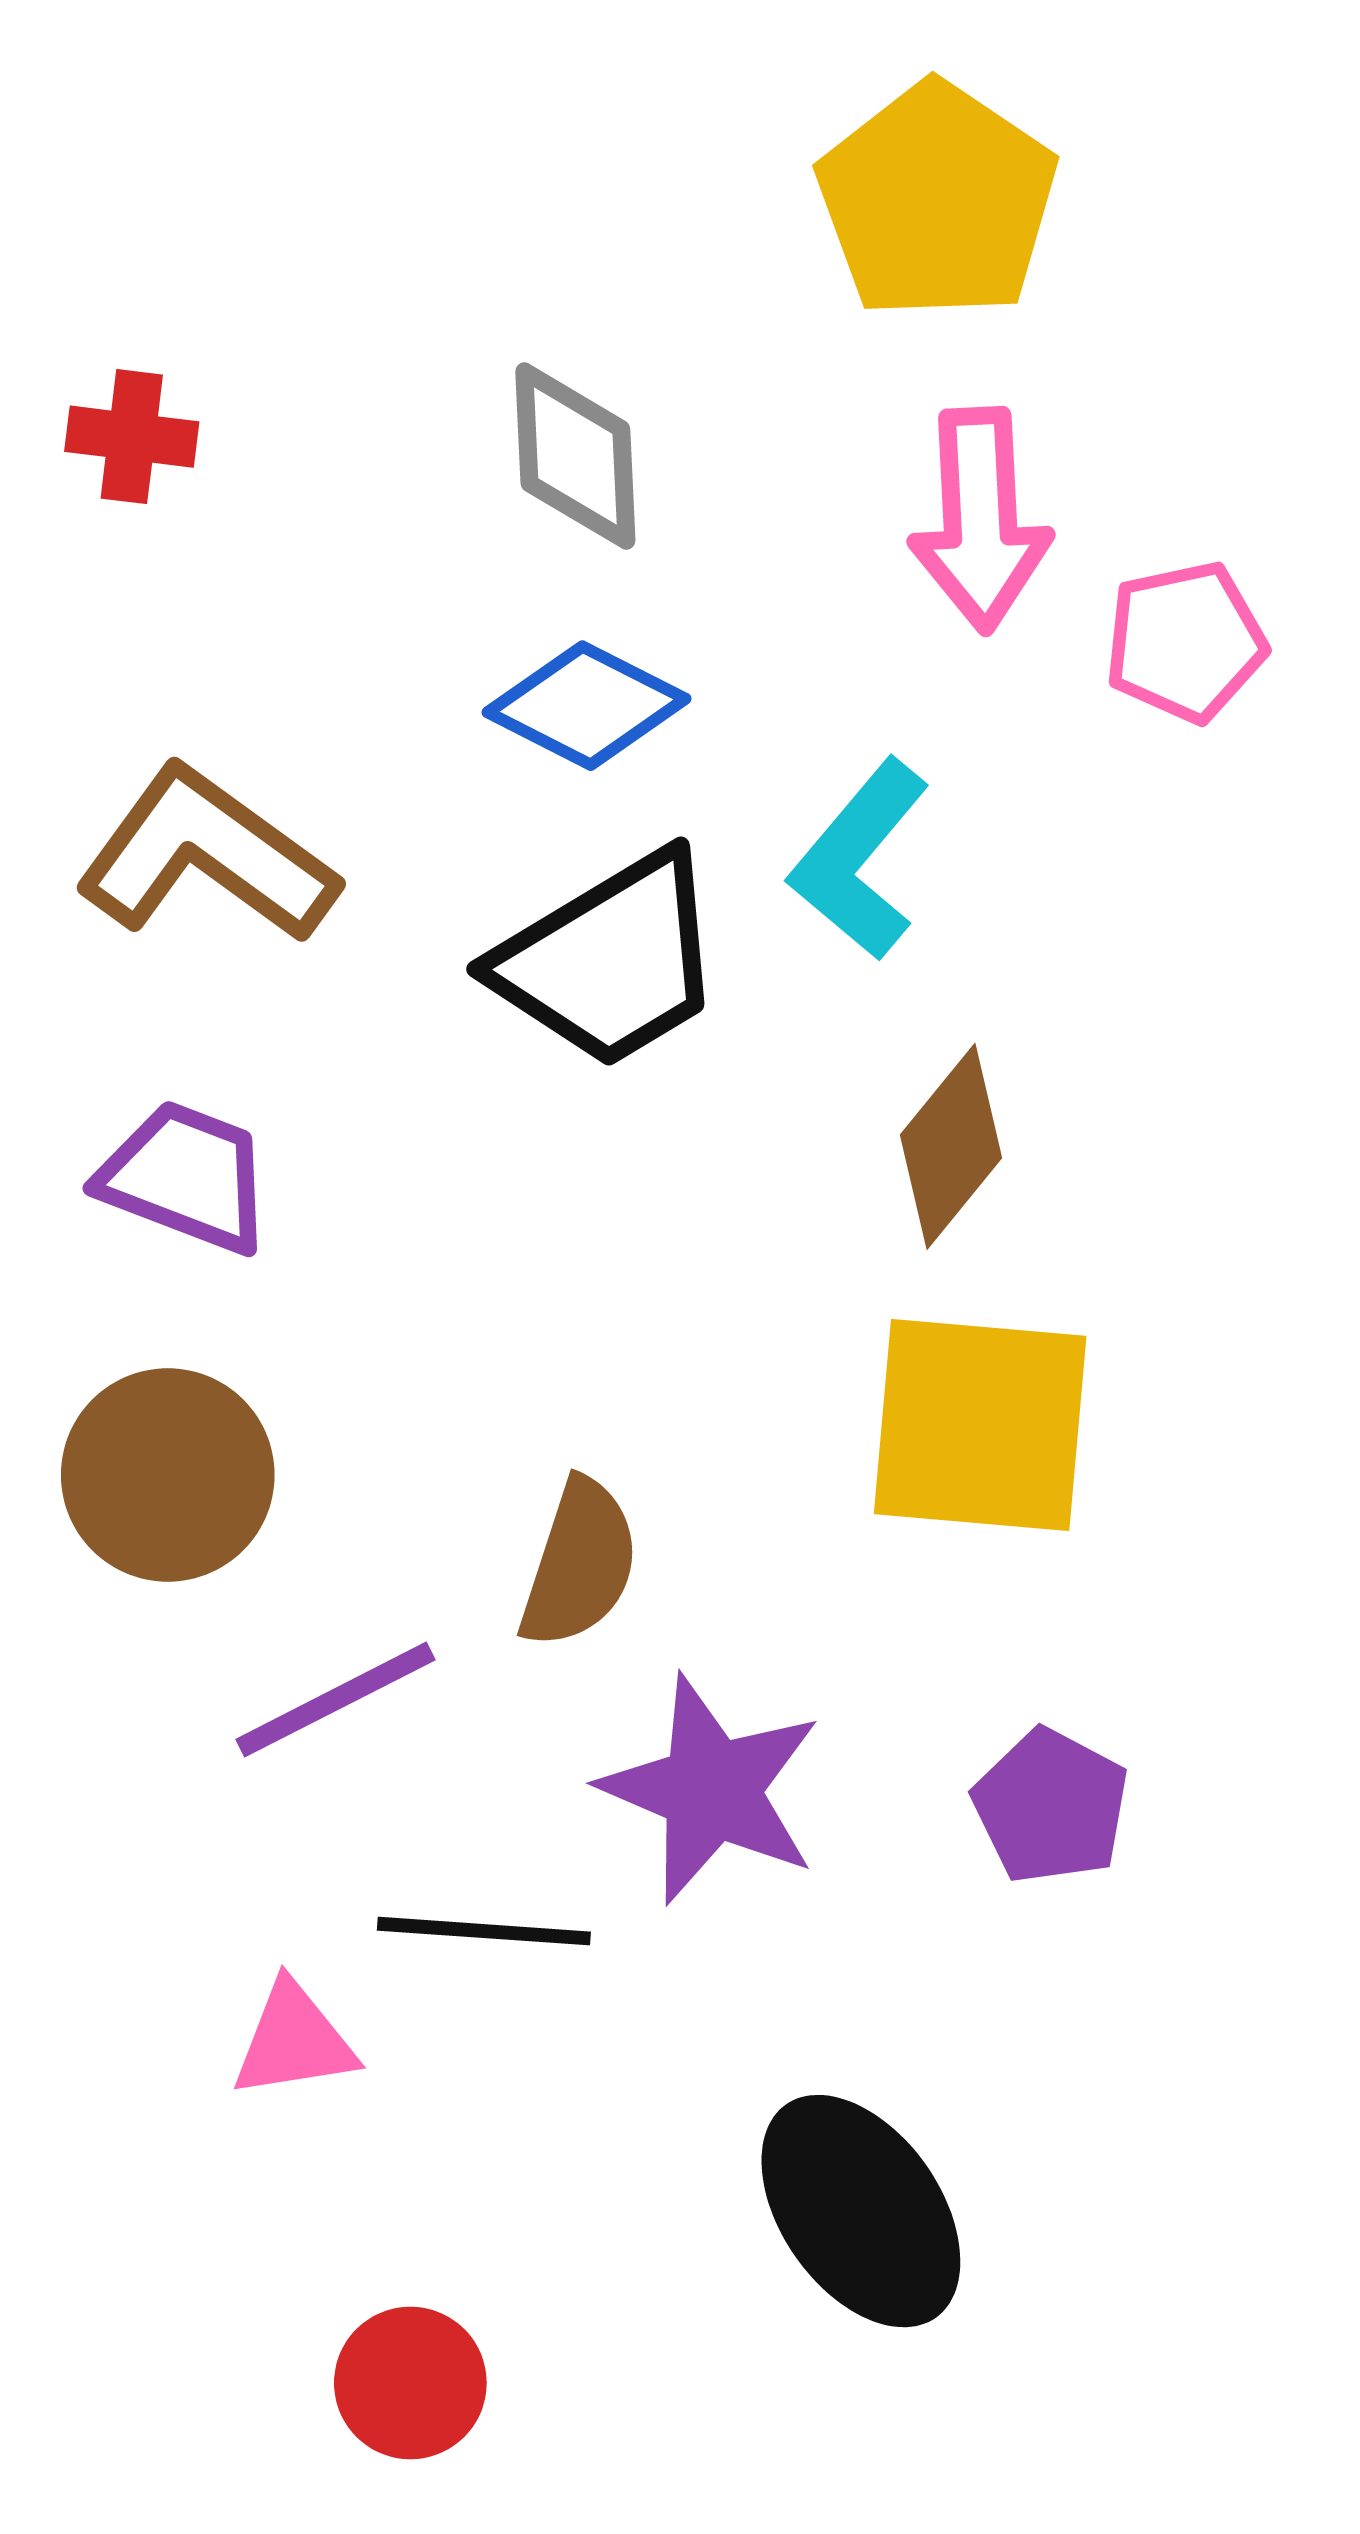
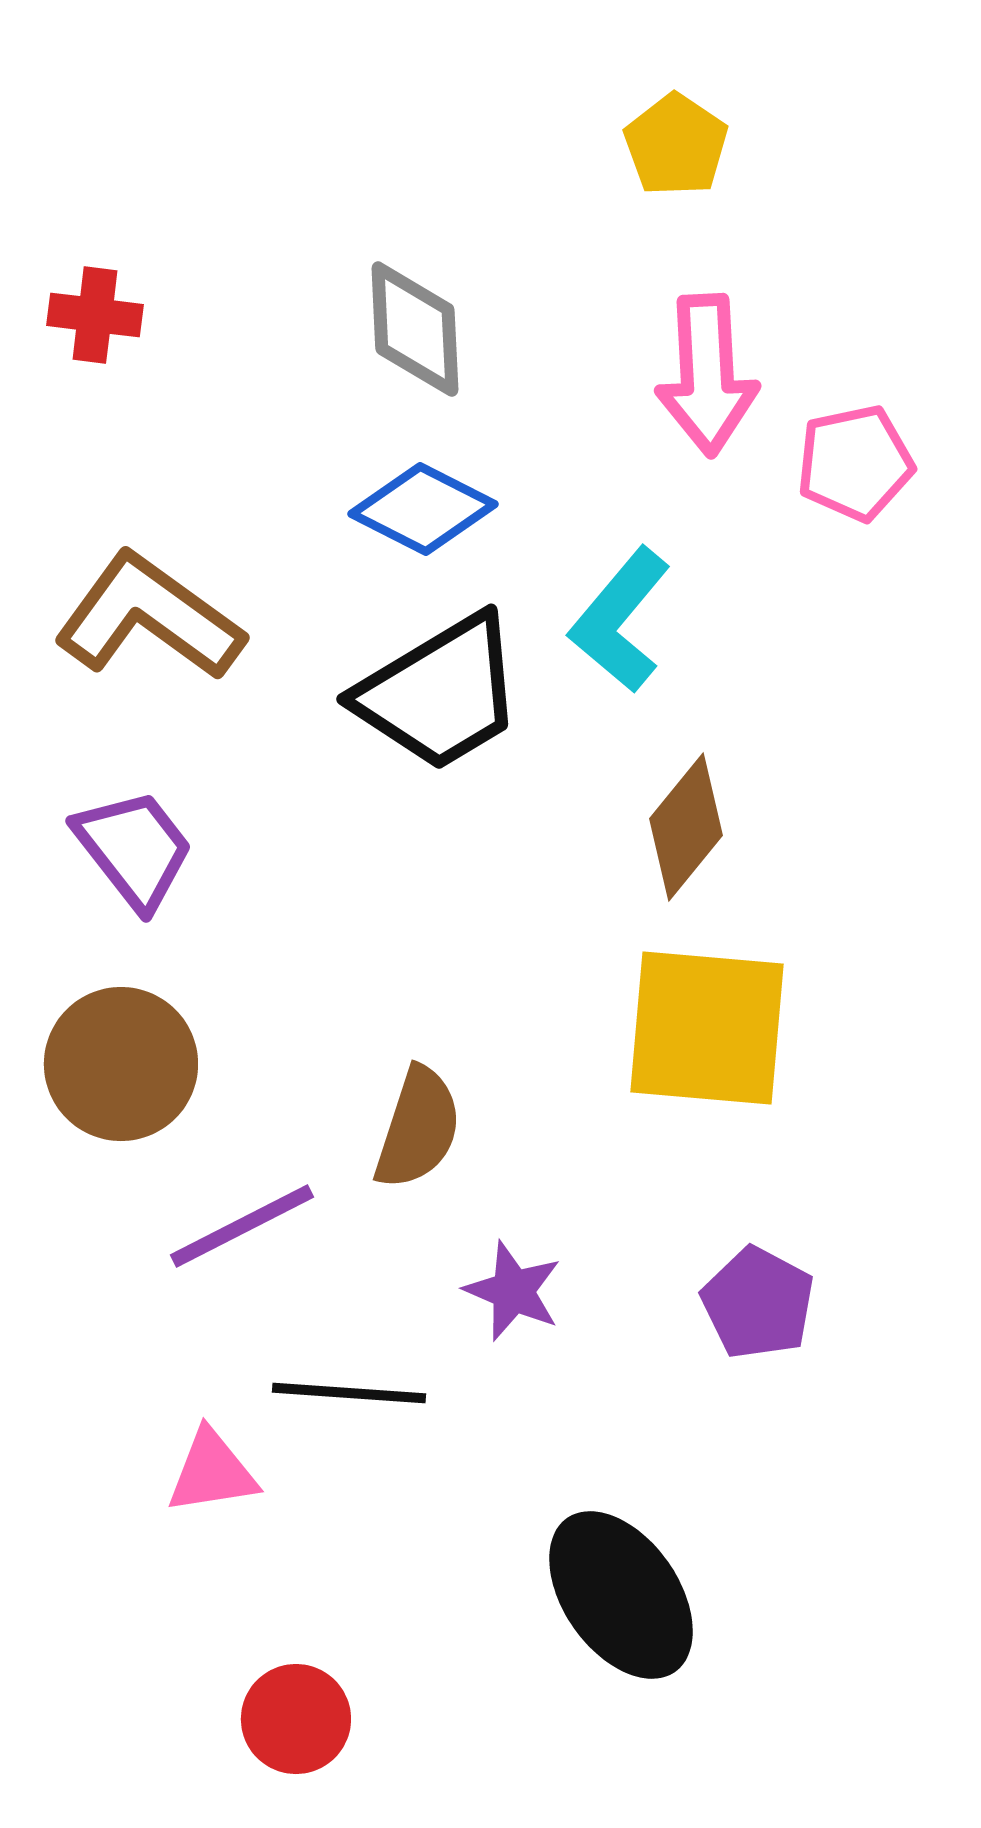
yellow pentagon: (937, 201) -> (676, 145), size x0.6
purple trapezoid: (186, 1177) -> (134, 849), turned 31
purple star: (711, 1790) -> (513, 1291), size x0.6

